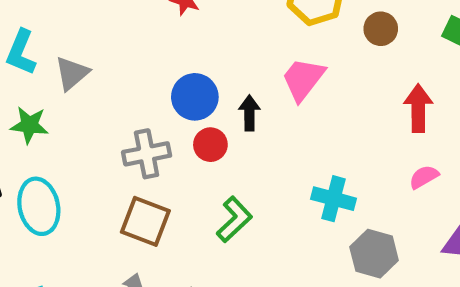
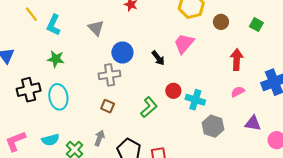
gray triangle: (72, 73) -> (96, 28), moved, turned -36
blue circle: (195, 97) -> (122, 53), moved
black arrow: (249, 113) -> (158, 58), turned 140
red circle: (210, 145) -> (173, 91), moved
brown square: (145, 221) -> (108, 106), size x0.6

